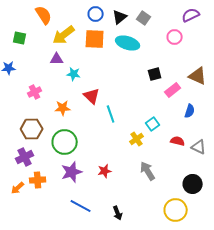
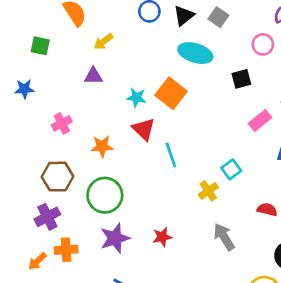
yellow arrow: (64, 35) -> (103, 42), size x0.6
orange square: (95, 39) -> (171, 93), moved, turned 35
cyan star: (74, 74) -> (136, 98), moved
black square: (155, 74) -> (241, 79), moved
red semicircle: (178, 141) -> (267, 210), moved

